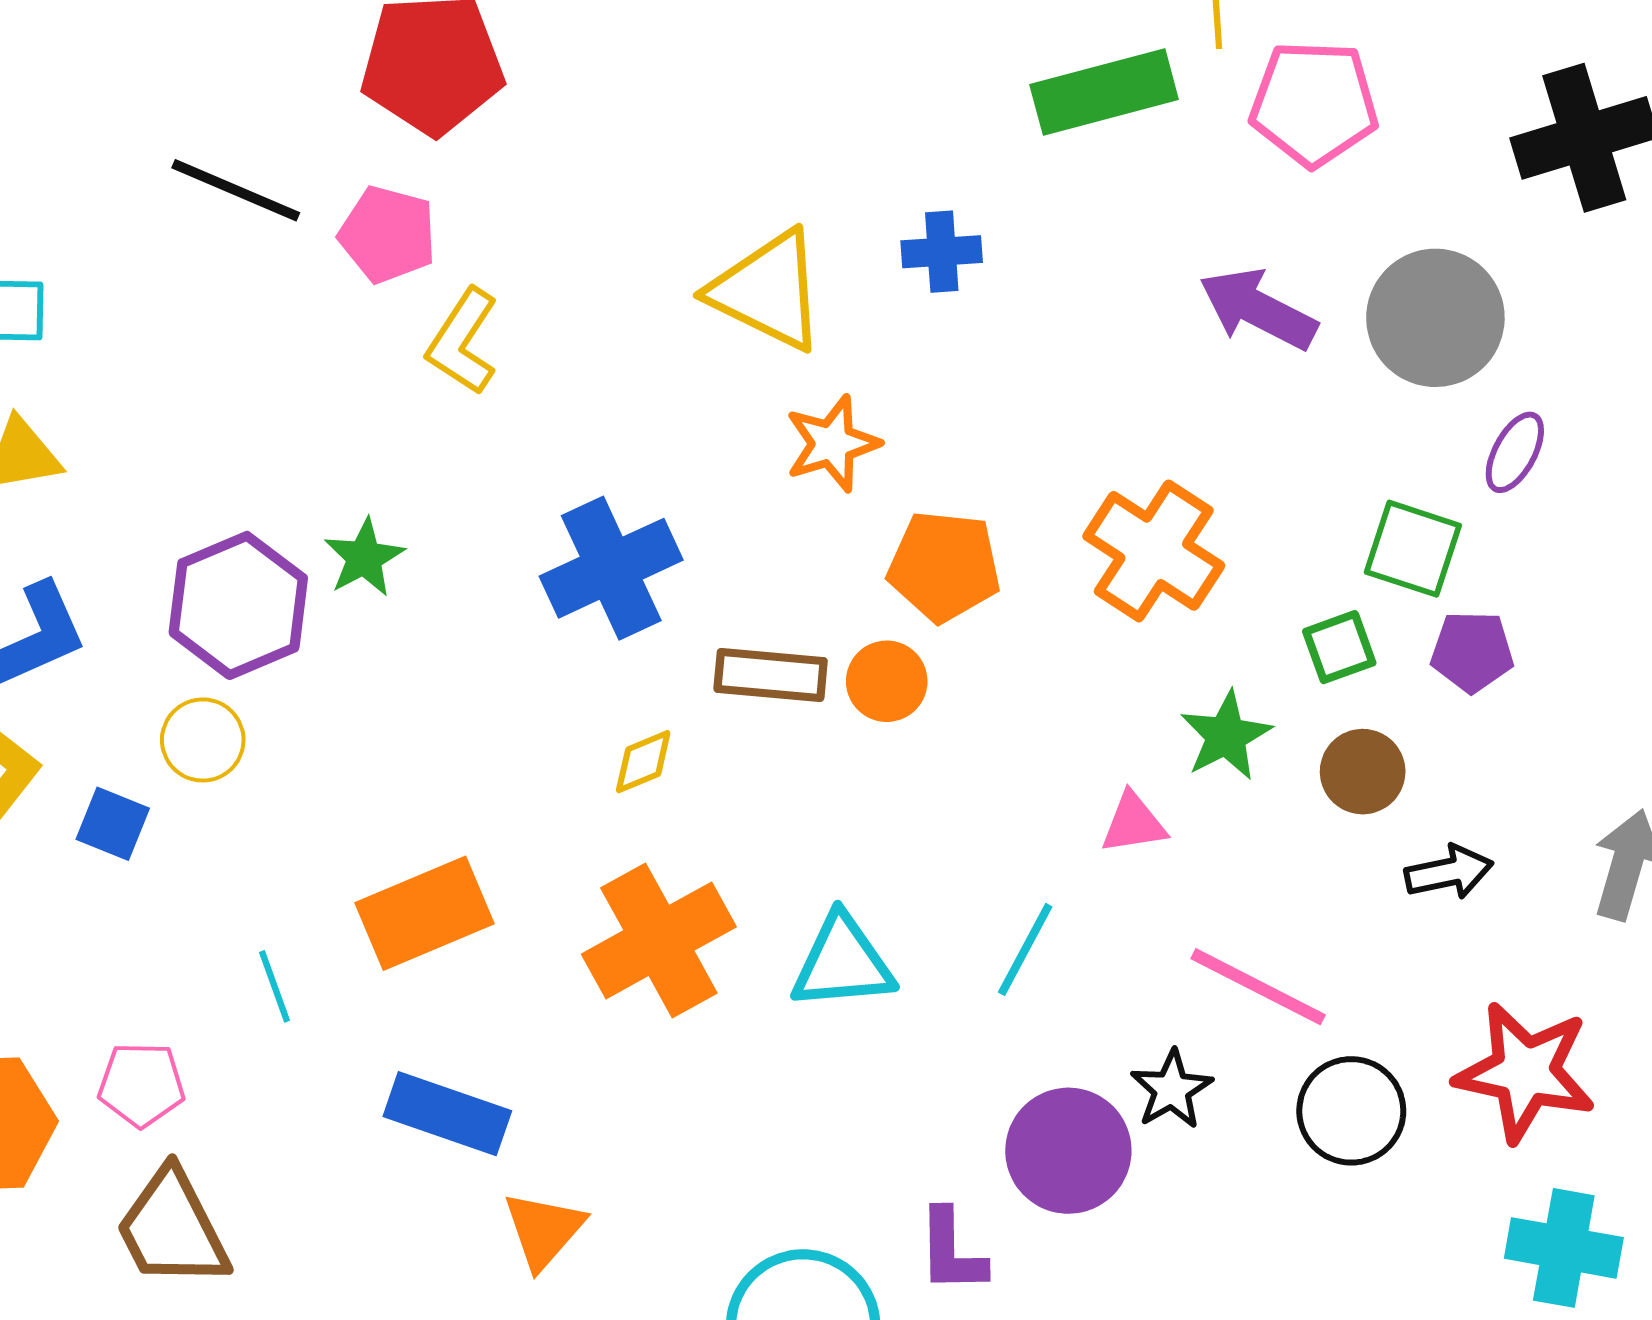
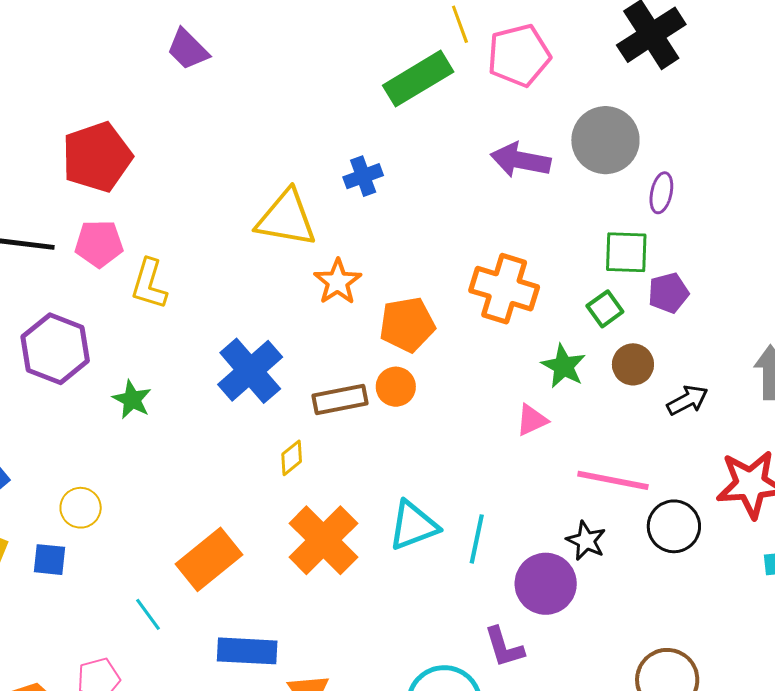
purple hexagon: (238, 605) -> (55, 349), moved
cyan line: (1025, 949) -> (477, 539), moved

